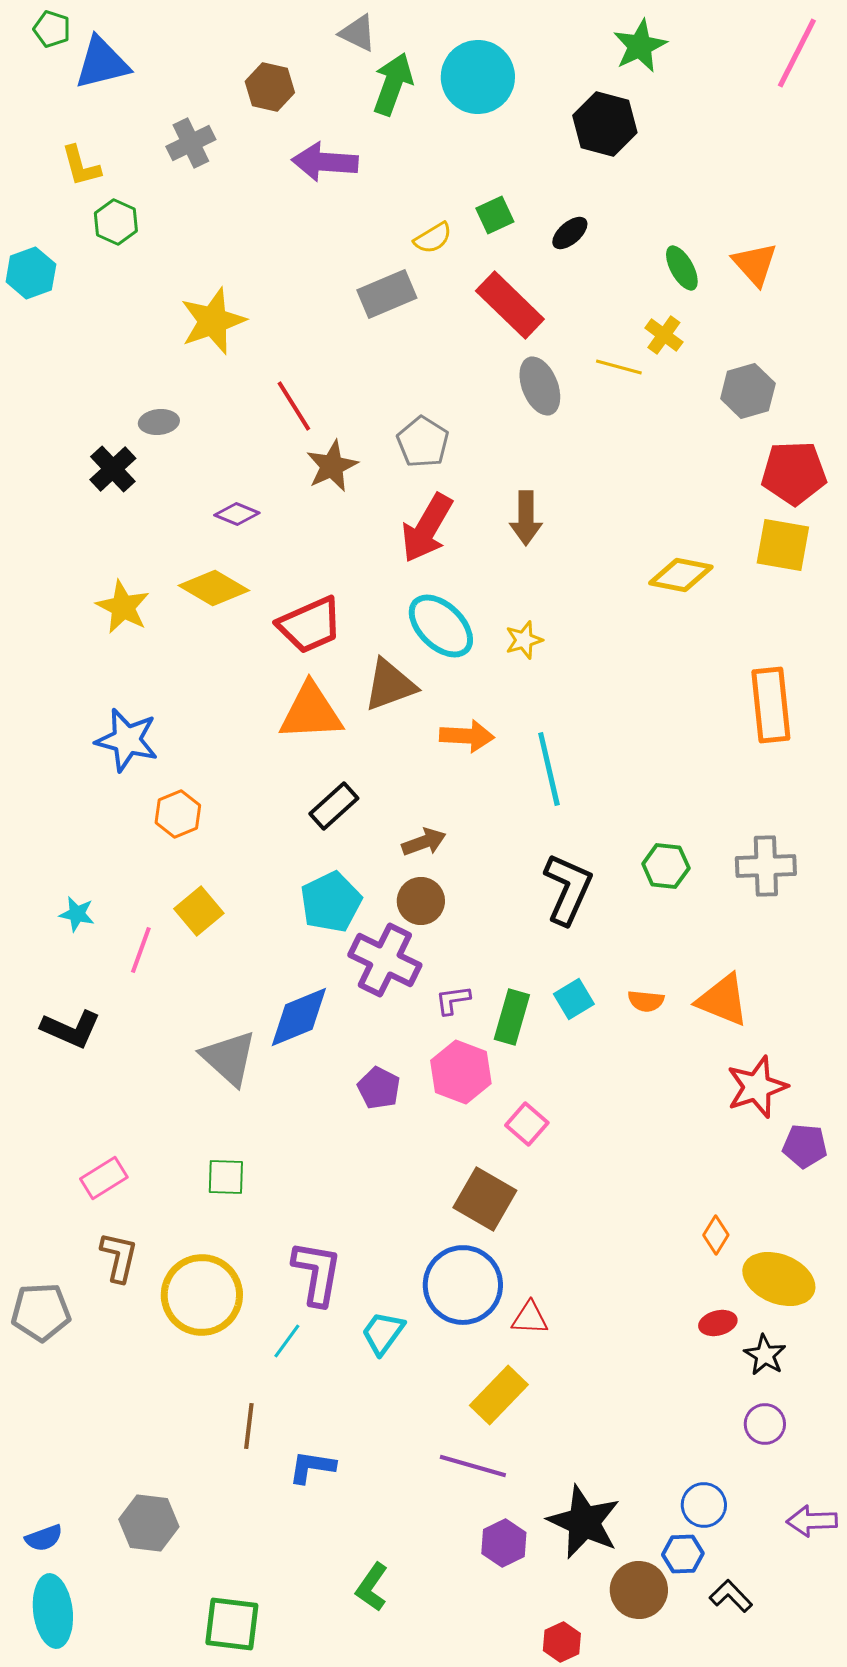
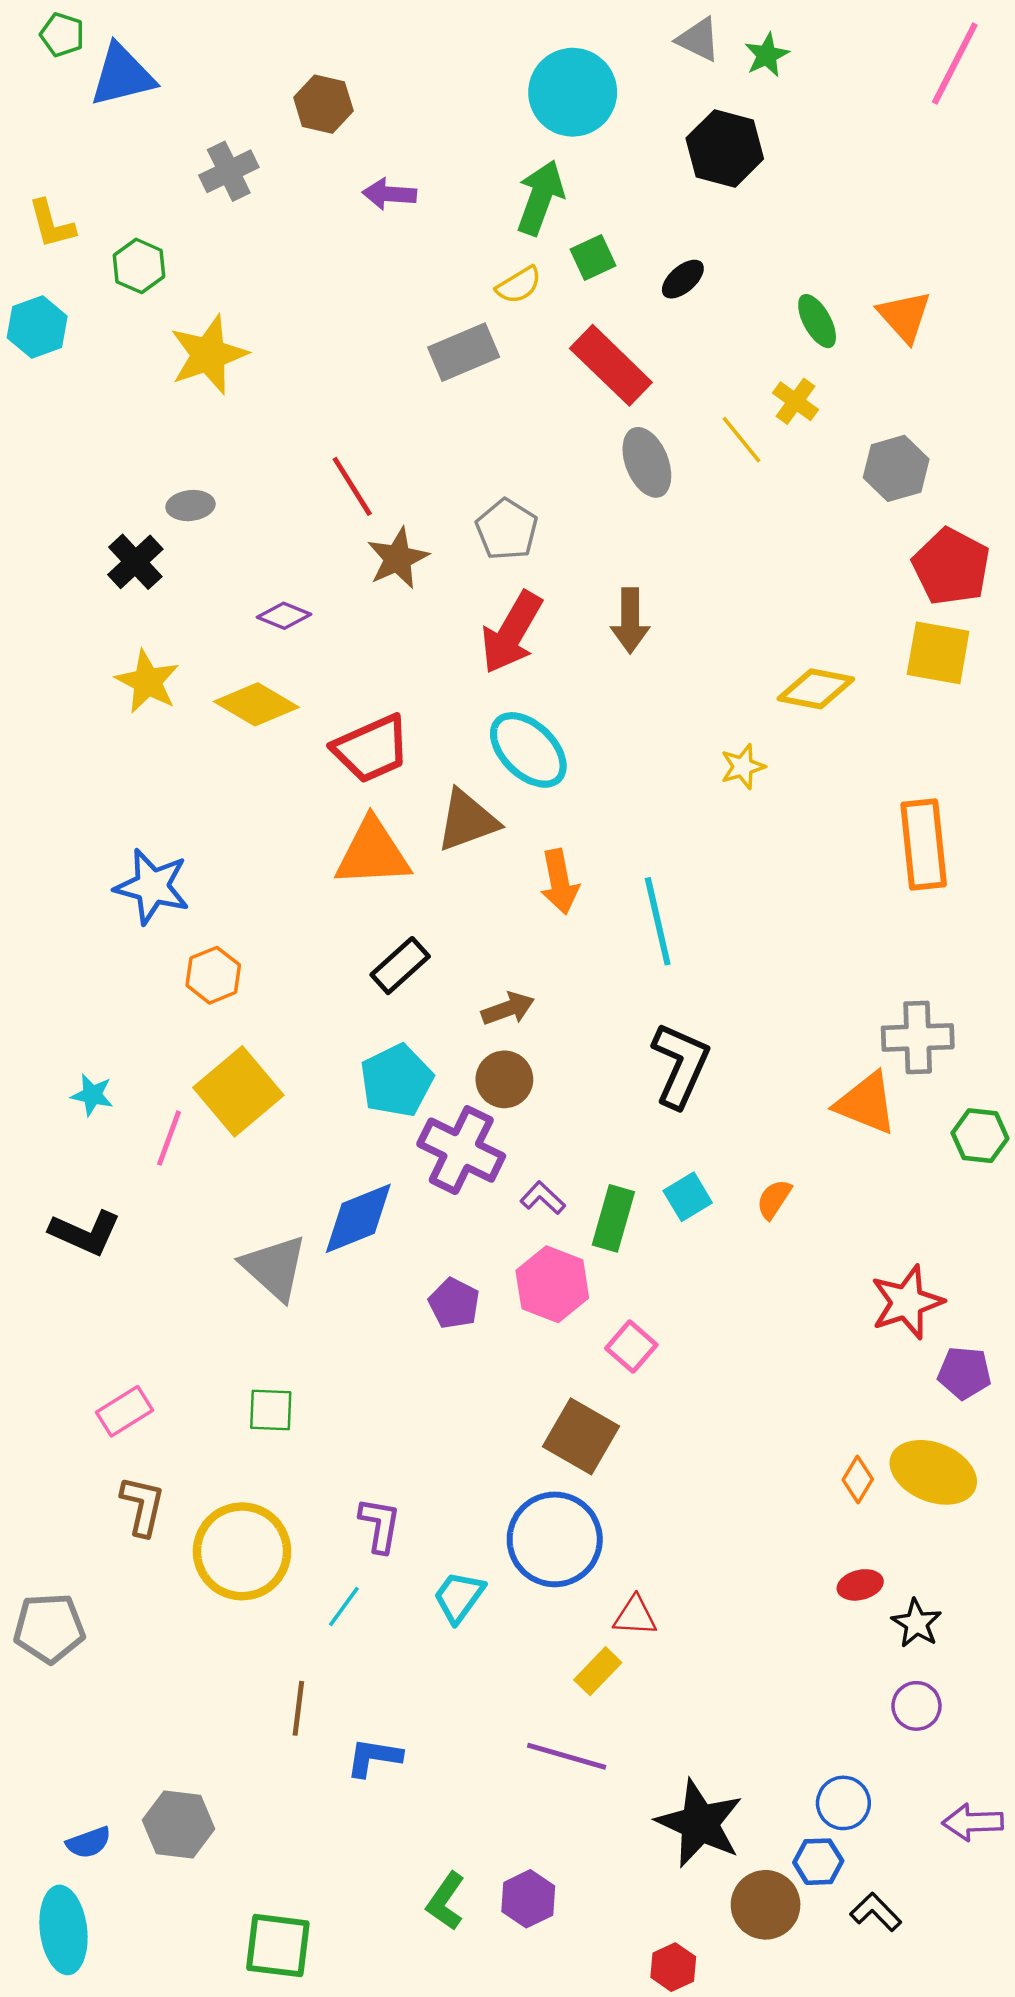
gray triangle: (358, 33) -> (698, 40), moved
green star: (640, 46) -> (767, 55), size x0.7
green arrow: (393, 84) -> (540, 198), moved
purple arrow: (325, 162) -> (389, 194), size x0.7
yellow L-shape: (81, 166) -> (52, 224), moved
yellow star: (213, 321) -> (208, 355), moved
yellow line: (619, 367) -> (742, 440), turned 36
red pentagon: (794, 473) -> (951, 567), turned 30
yellow star: (123, 607) -> (147, 682), moved
yellow star: (524, 640) -> (743, 767), moved
orange arrow: (467, 736) -> (559, 882), turned 76
green hexagon: (666, 866) -> (980, 1136), moved
yellow square: (199, 911) -> (238, 1091), size x1.5
purple L-shape: (453, 1000) -> (543, 1198), turned 51
orange triangle: (723, 1000) -> (866, 1103), moved
orange semicircle: (646, 1001) -> (774, 1199), turned 117
purple L-shape: (317, 1273) -> (380, 1525), size x0.7
yellow ellipse: (779, 1279) -> (933, 1472), moved
gray pentagon: (41, 1312) -> (49, 1628), moved
red triangle: (530, 1318) -> (635, 1616), moved
yellow rectangle: (499, 1395) -> (598, 1671), size x0.7
blue semicircle: (44, 1538) -> (89, 1842), moved
purple hexagon: (504, 1543) -> (528, 1899), moved

